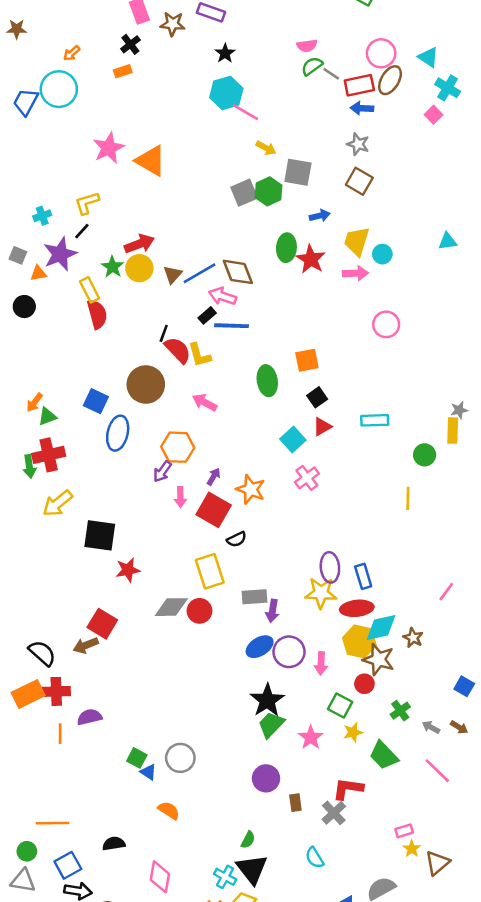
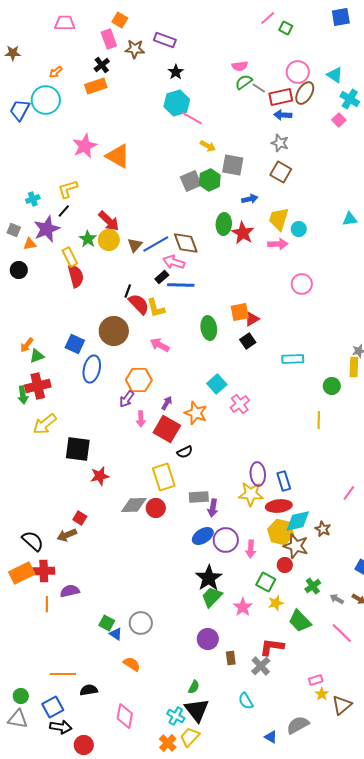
orange rectangle: (123, 71) -> (96, 86), size x1.5
red arrow: (139, 244) -> (109, 221), turned 65
red triangle: (322, 427) -> (252, 319), moved
cyan square: (293, 440) -> (217, 384), moved
red square: (102, 624) -> (80, 518), size x0.6
orange line: (52, 823) -> (63, 674), moved

